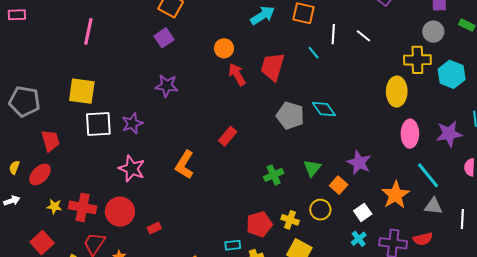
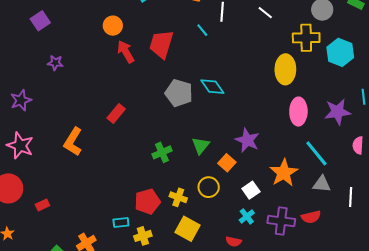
white line: (363, 36) -> (265, 13), moved
purple square: (164, 38) -> (40, 21), moved
purple star: (167, 86) -> (55, 63), size x0.7

